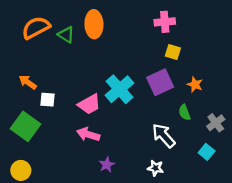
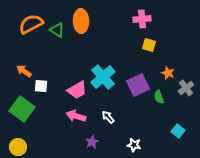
purple square: (160, 82) -> (138, 85), moved
gray cross: (216, 123) -> (186, 88), moved
white arrow: (164, 136) -> (108, 117), moved, size x0.6

